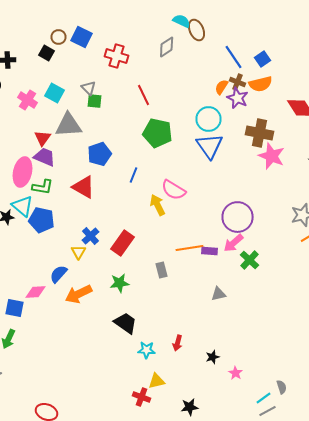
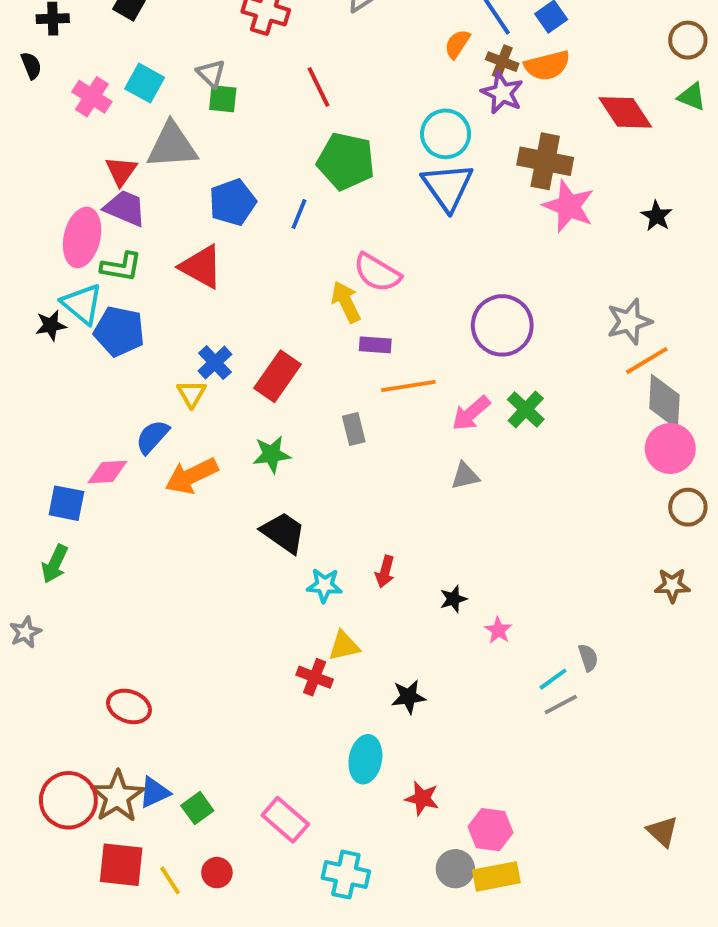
orange semicircle: (222, 87) -> (457, 44), moved
blue line: (134, 175) -> (299, 214), moved
pink arrow: (234, 243) -> (471, 413), moved
purple rectangle: (210, 251) -> (375, 345), moved

